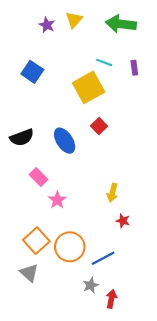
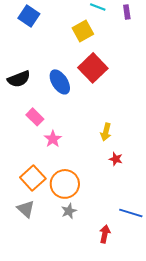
yellow square: (89, 87) -> (83, 31), size x0.7
red square: (99, 126) -> (93, 68), size x1.8
blue line: (103, 258) -> (131, 213), moved, turned 45
gray star: (91, 285) -> (69, 211), moved

